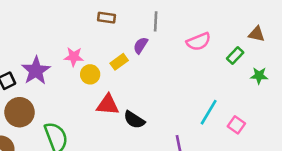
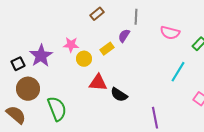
brown rectangle: (107, 18) -> (97, 14), turned -48
pink semicircle: (199, 42) -> (170, 33), turned 36
cyan line: (209, 112) -> (178, 72), moved

